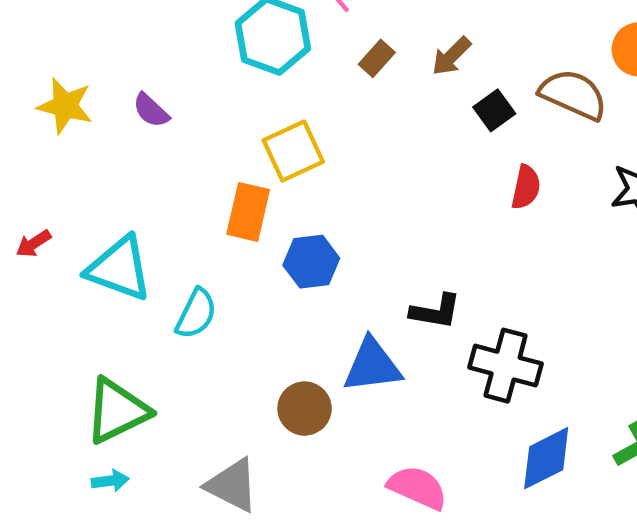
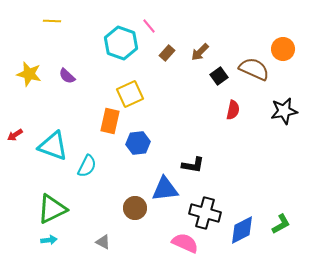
black cross: (506, 366) -> (205, 213), moved
gray triangle: (232, 485) -> (103, 242), size x0.6

